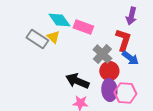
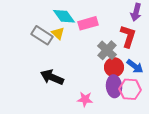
pink rectangle: (83, 27) -> (88, 23), turned -36
blue arrow: (130, 58) -> (135, 66), moved
black arrow: (77, 81) -> (52, 77), moved

